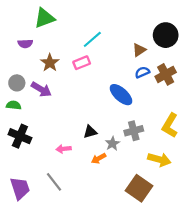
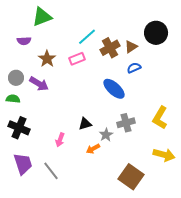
brown cross: (166, 74) -> (110, 48), moved
pink arrow: (64, 149) -> (60, 140), turned -64
yellow arrow: (159, 159) -> (164, 155), moved
purple trapezoid: (20, 188) -> (23, 164), moved

